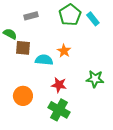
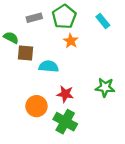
green pentagon: (70, 15) -> (64, 17), moved
orange star: (64, 51) -> (71, 41), moved
orange circle: (23, 96) -> (36, 106), moved

